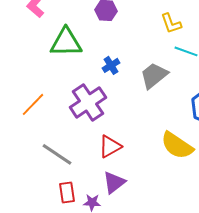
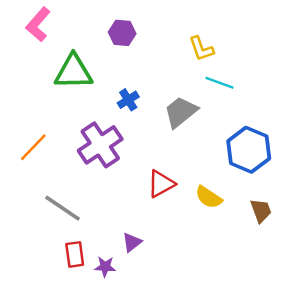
yellow semicircle: (177, 145) -> (209, 197), size x0.7
red triangle: (110, 146) -> (161, 184), moved
purple triangle: (114, 182) -> (132, 242), size x0.7

